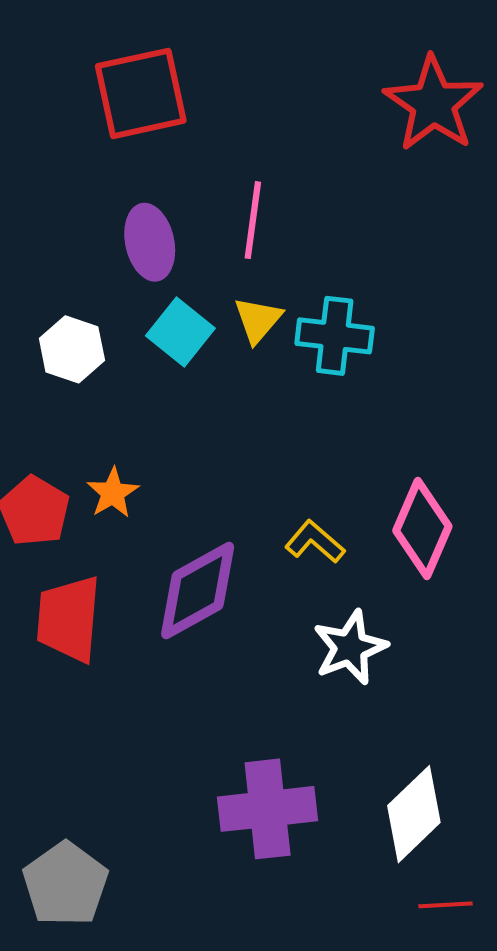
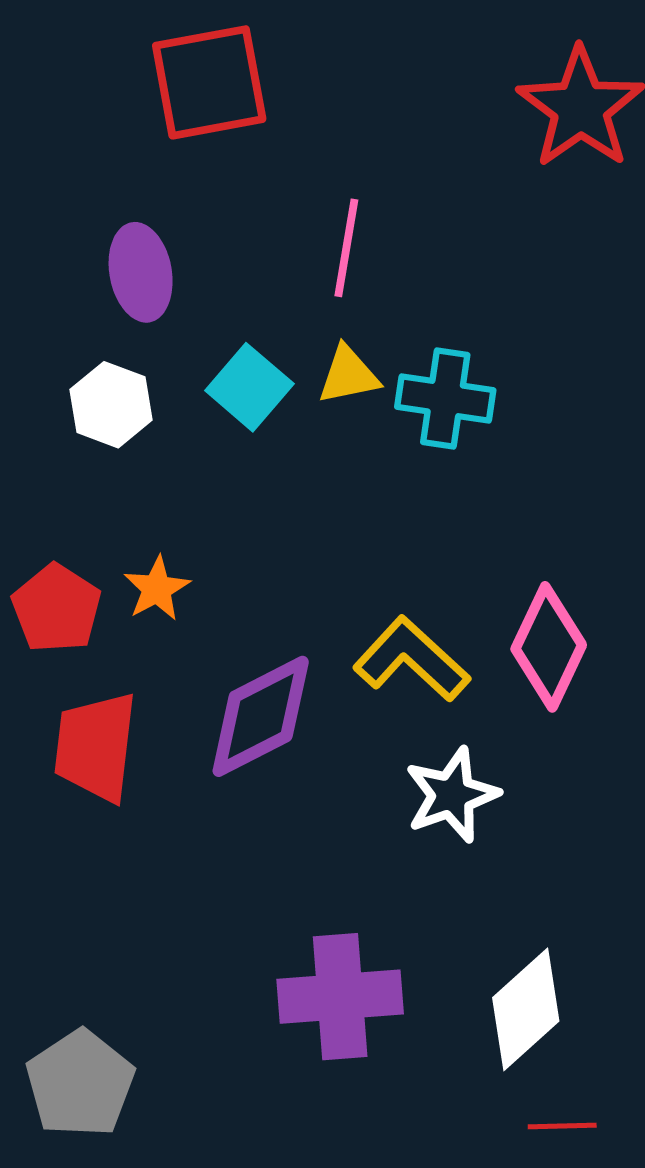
purple ellipse: (150, 242) -> (141, 272), moved
yellow triangle: (258, 320) -> (348, 375), turned 36
yellow L-shape: (315, 542) -> (411, 659), size x1.5

